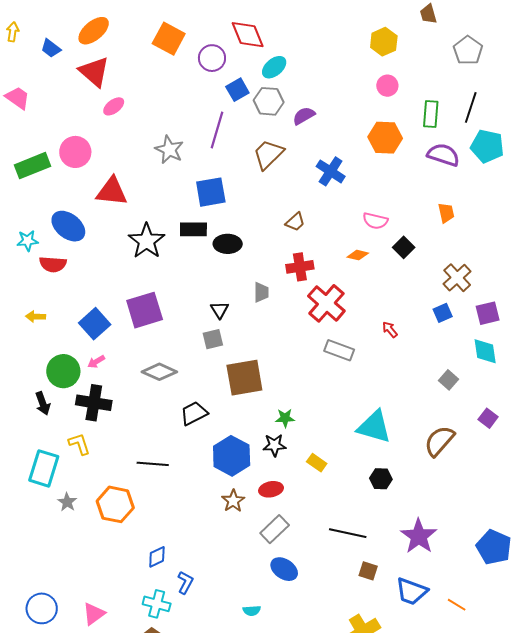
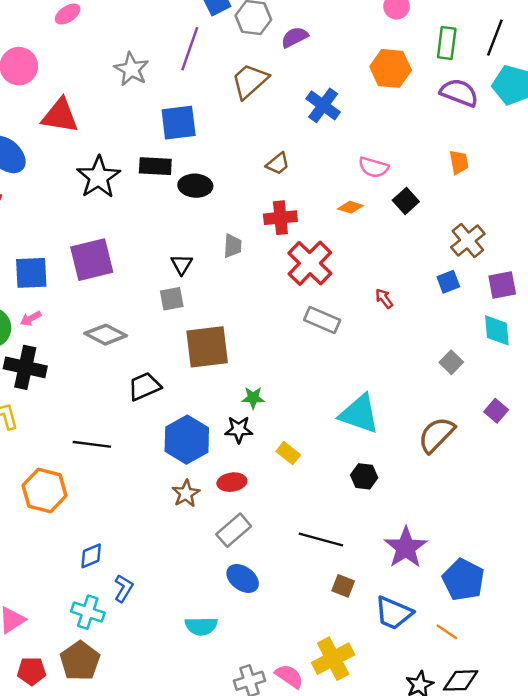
blue square: (95, 324) -> (31, 273), turned 36
blue pentagon: (494, 547) -> (463, 580), moved
cyan semicircle: (252, 611) -> (201, 626), size x1.5

